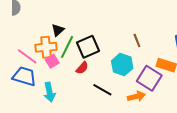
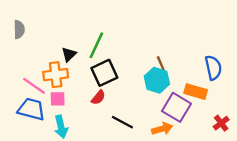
green line: (67, 47) -> (96, 45), moved
pink square: (52, 61) -> (58, 99), moved, turned 32
cyan hexagon: (122, 65) -> (157, 80), moved

